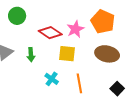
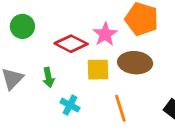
brown ellipse: (107, 54) -> (135, 63), moved
cyan cross: (52, 79) -> (70, 105), moved

